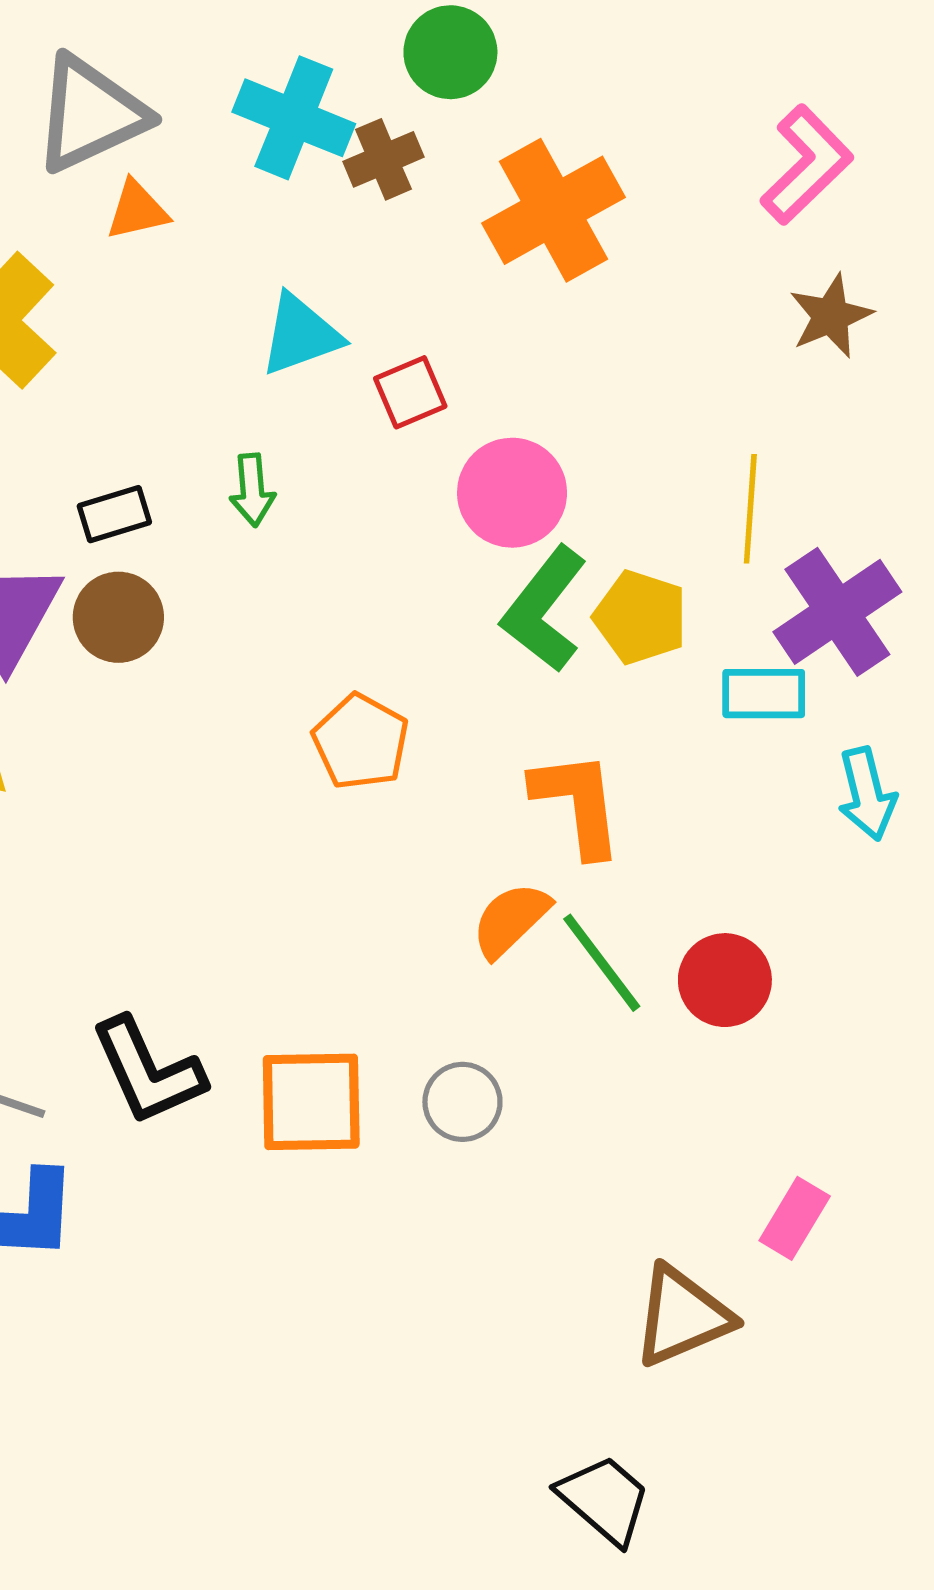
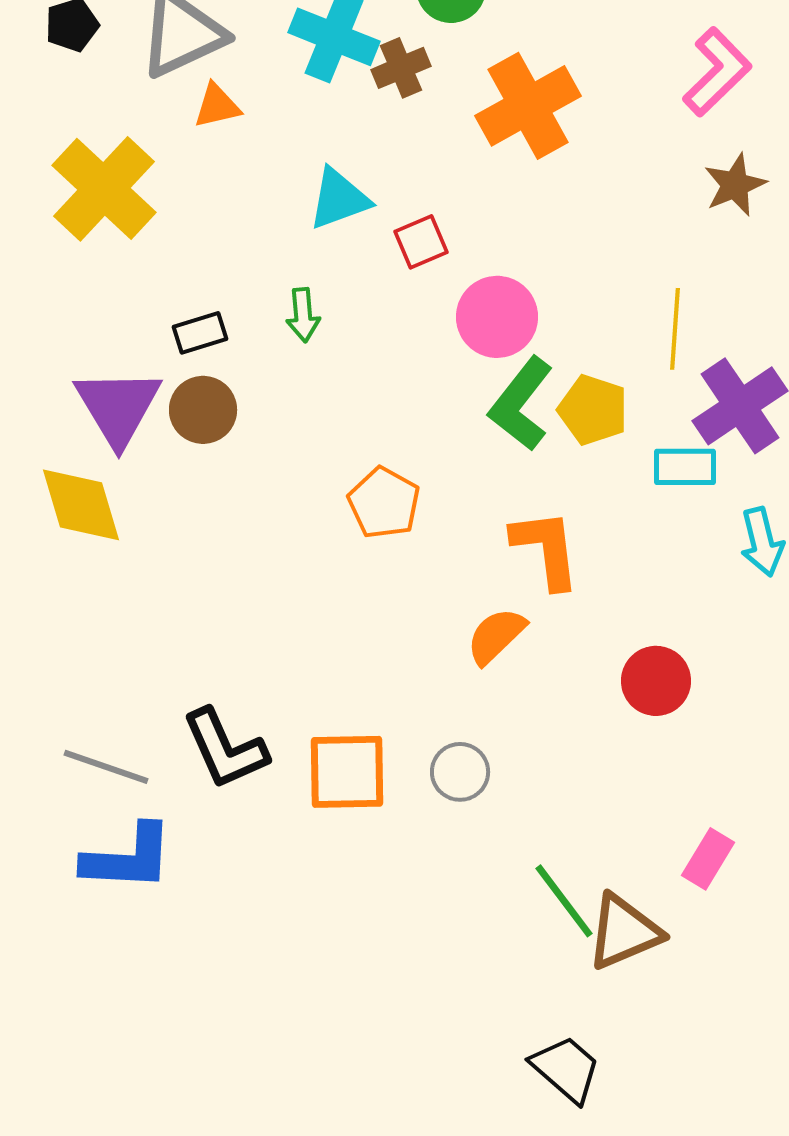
green line: (602, 963) -> (564, 901), moved

